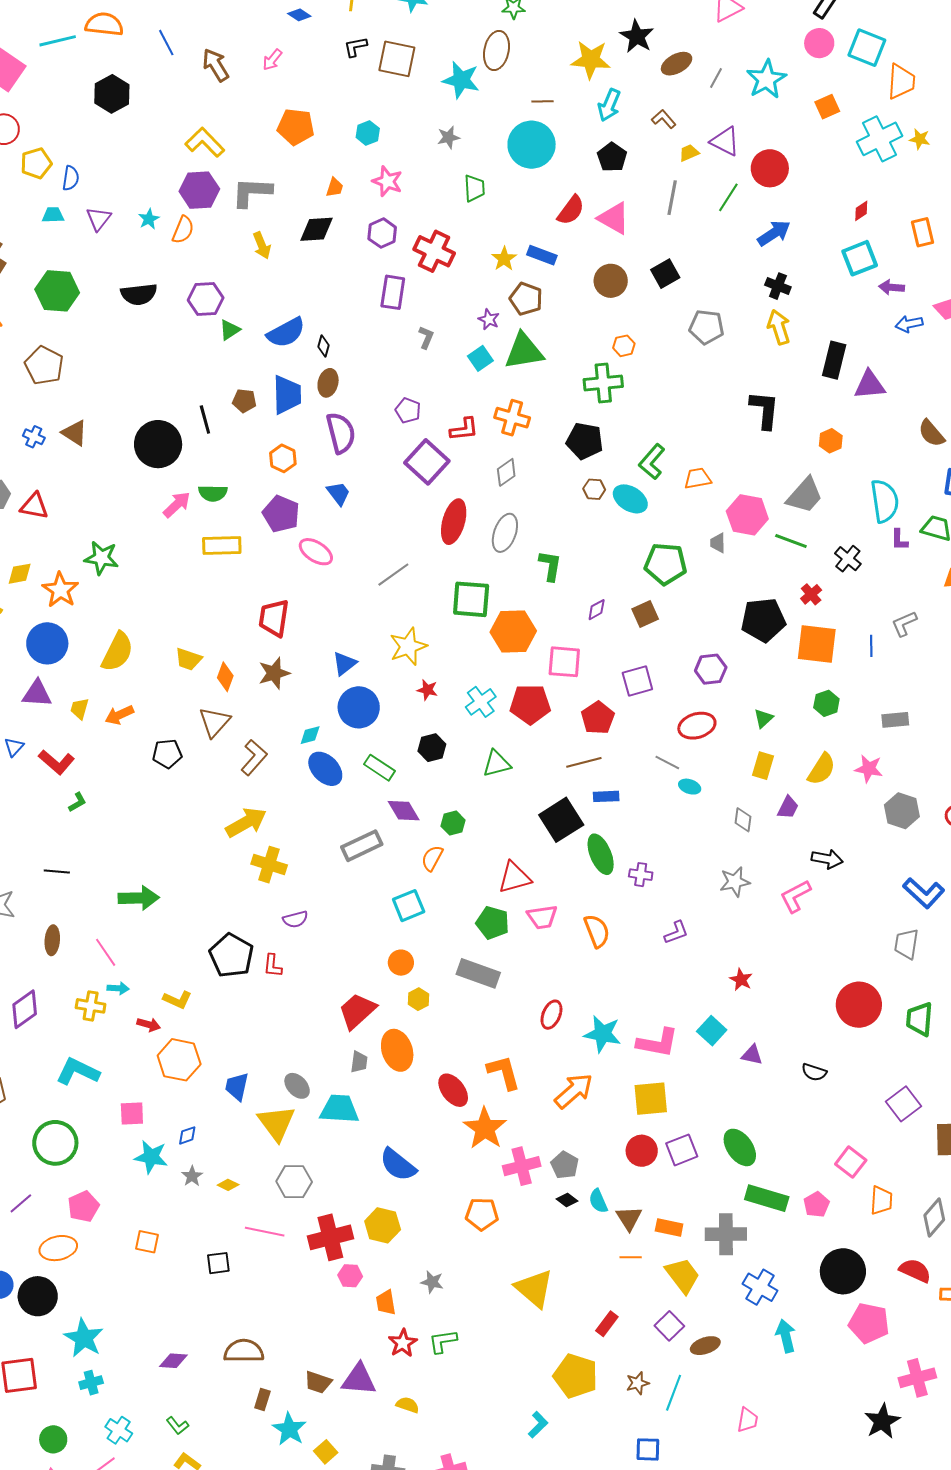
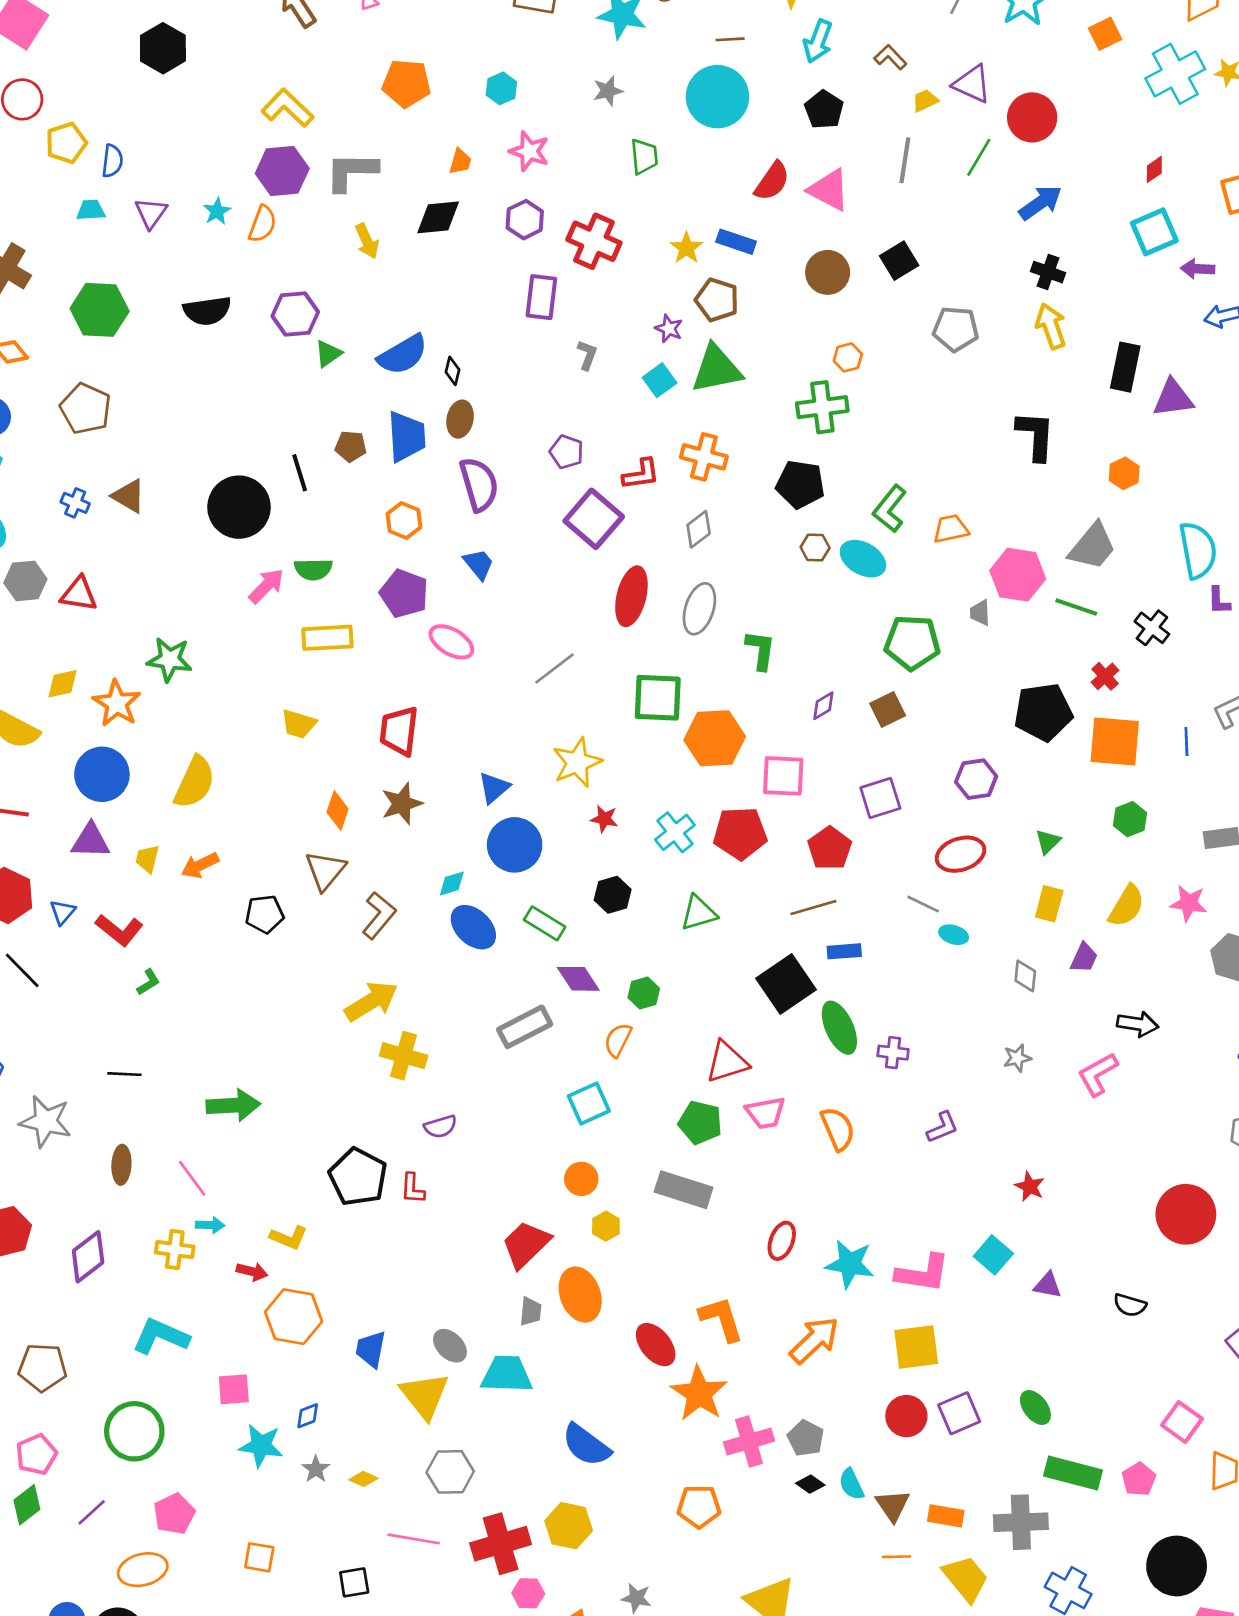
yellow trapezoid: (188, 659) -> (299, 724), moved
gray star: (735, 882) -> (1017, 1058), size x0.7
green ellipse: (740, 1147) -> (1035, 1407), size x0.7

